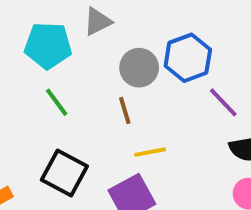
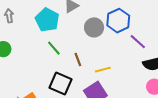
cyan pentagon: (48, 45) -> (47, 20), turned 30
brown line: (125, 111) -> (78, 59), moved

